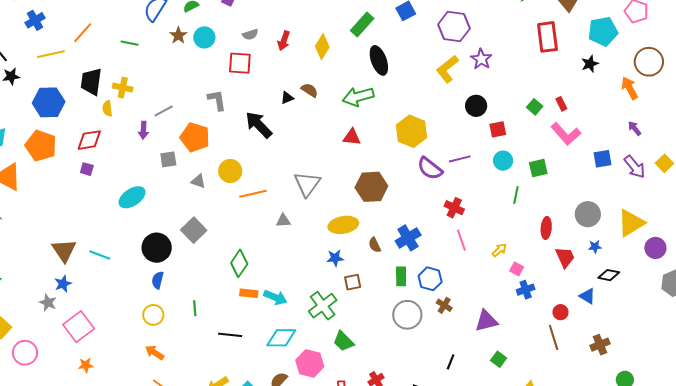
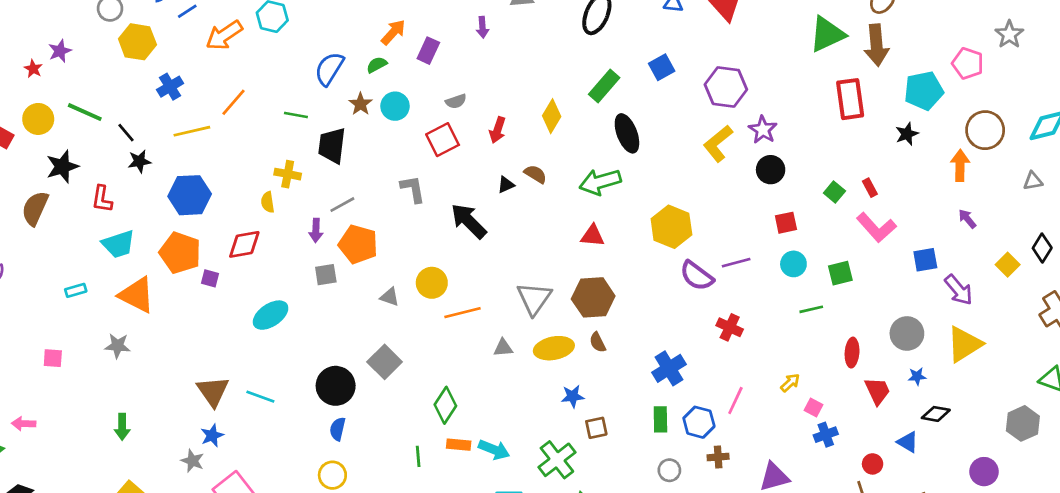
red arrow: (284, 41) -> (498, 130), moved
red square: (240, 63) -> (443, 140), turned -30
black trapezoid: (91, 82) -> (332, 145), moved
orange arrow: (630, 88) -> (960, 165), turned 30
black circle: (476, 106) -> (771, 170), moved
orange pentagon: (195, 137) -> (358, 244), moved
gray square: (168, 159) -> (326, 275), moved
purple arrow: (635, 167) -> (959, 290), moved
purple square: (87, 169) -> (210, 278), moved
brown hexagon: (371, 187) -> (593, 297), moved
green line: (516, 195) -> (811, 309), turned 66
cyan ellipse: (132, 197) -> (271, 315), moved
yellow ellipse: (343, 225) -> (554, 348), moved
pink line: (461, 240) -> (735, 400), moved, turned 45
brown semicircle: (375, 245) -> (598, 342), moved
purple circle: (655, 248) -> (984, 472), moved
brown cross: (444, 305) -> (718, 457), turned -35
green line: (195, 308) -> (418, 456), moved
gray circle: (407, 315) -> (669, 470), size x0.6

